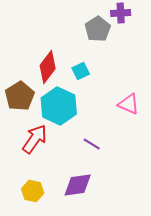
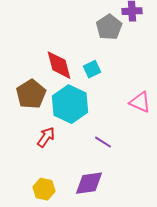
red diamond: (48, 67) -> (59, 65), turned -52
red arrow: (35, 139) -> (46, 137), size x0.7

